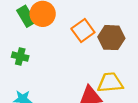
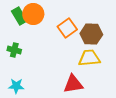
yellow trapezoid: (110, 83) -> (89, 58), moved

